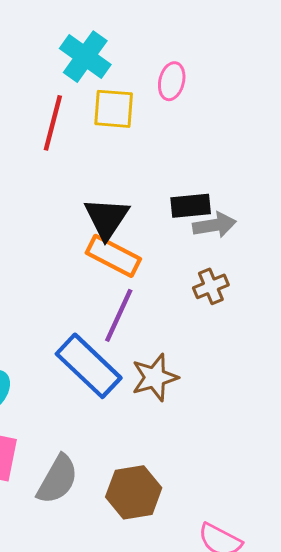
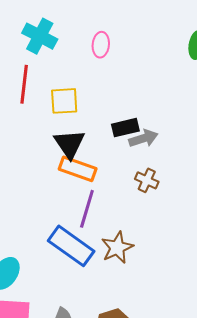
yellow square: (114, 109) -> (64, 101), moved
brown cross: (211, 286) -> (147, 180), turned -35

